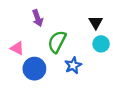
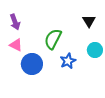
purple arrow: (38, 18) -> (15, 22), moved
cyan circle: (101, 44) -> (95, 50), moved

